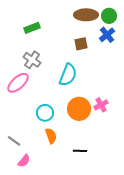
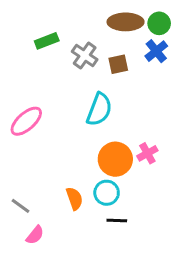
gray cross: (32, 60) -> (85, 55), moved
cyan circle: (45, 113) -> (107, 193), moved

